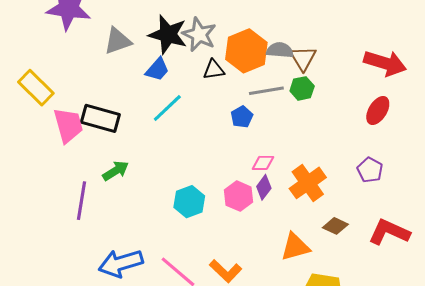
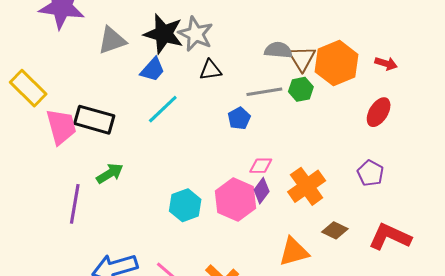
orange hexagon: (246, 51) -> (336, 63), moved
red arrow: (385, 63) -> (386, 63), size x0.5
pink hexagon: (238, 196) -> (236, 200), size x1.4

